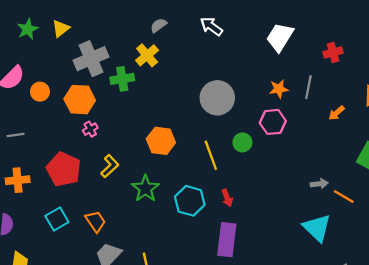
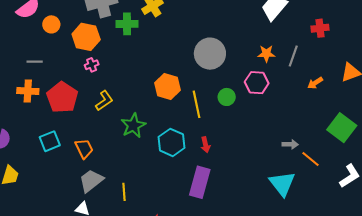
gray line: (16, 135) -> (35, 62), moved
orange hexagon: (161, 141) -> (167, 86), moved
orange cross: (18, 180) -> (28, 91), moved

